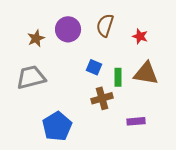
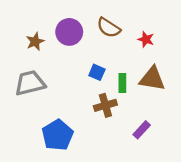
brown semicircle: (105, 25) -> (109, 28), turned -75
purple rectangle: (136, 121) -> (142, 130), turned -42

